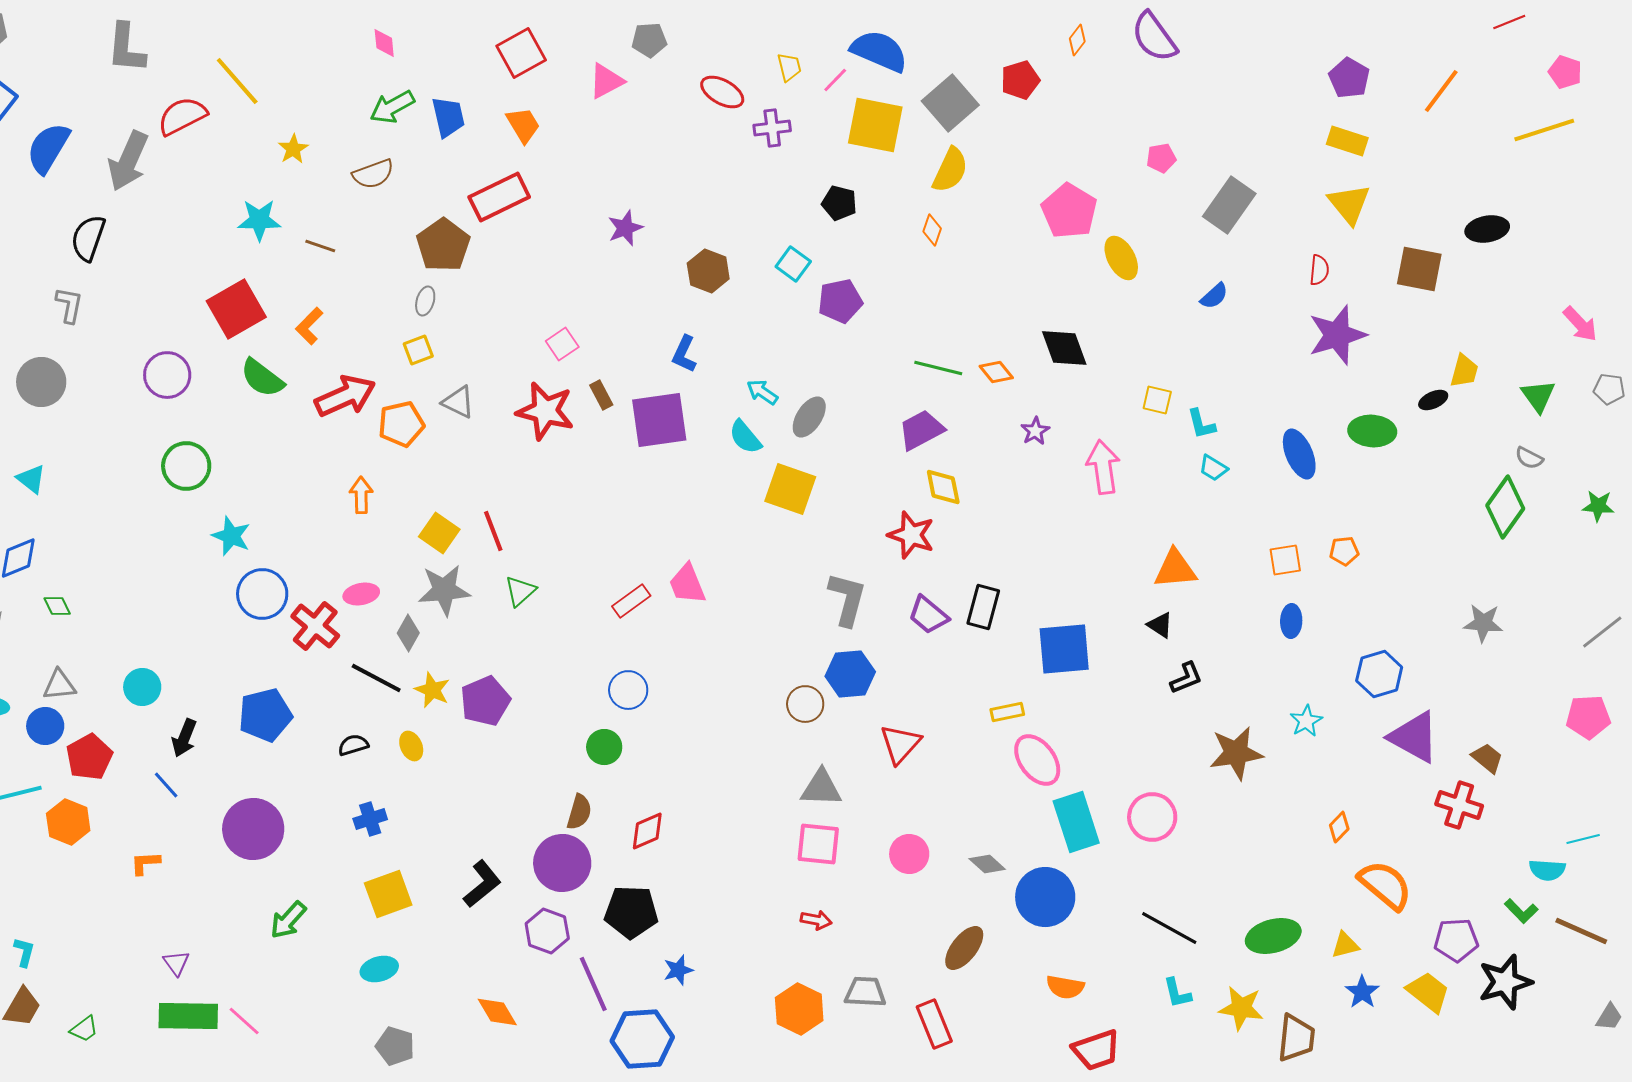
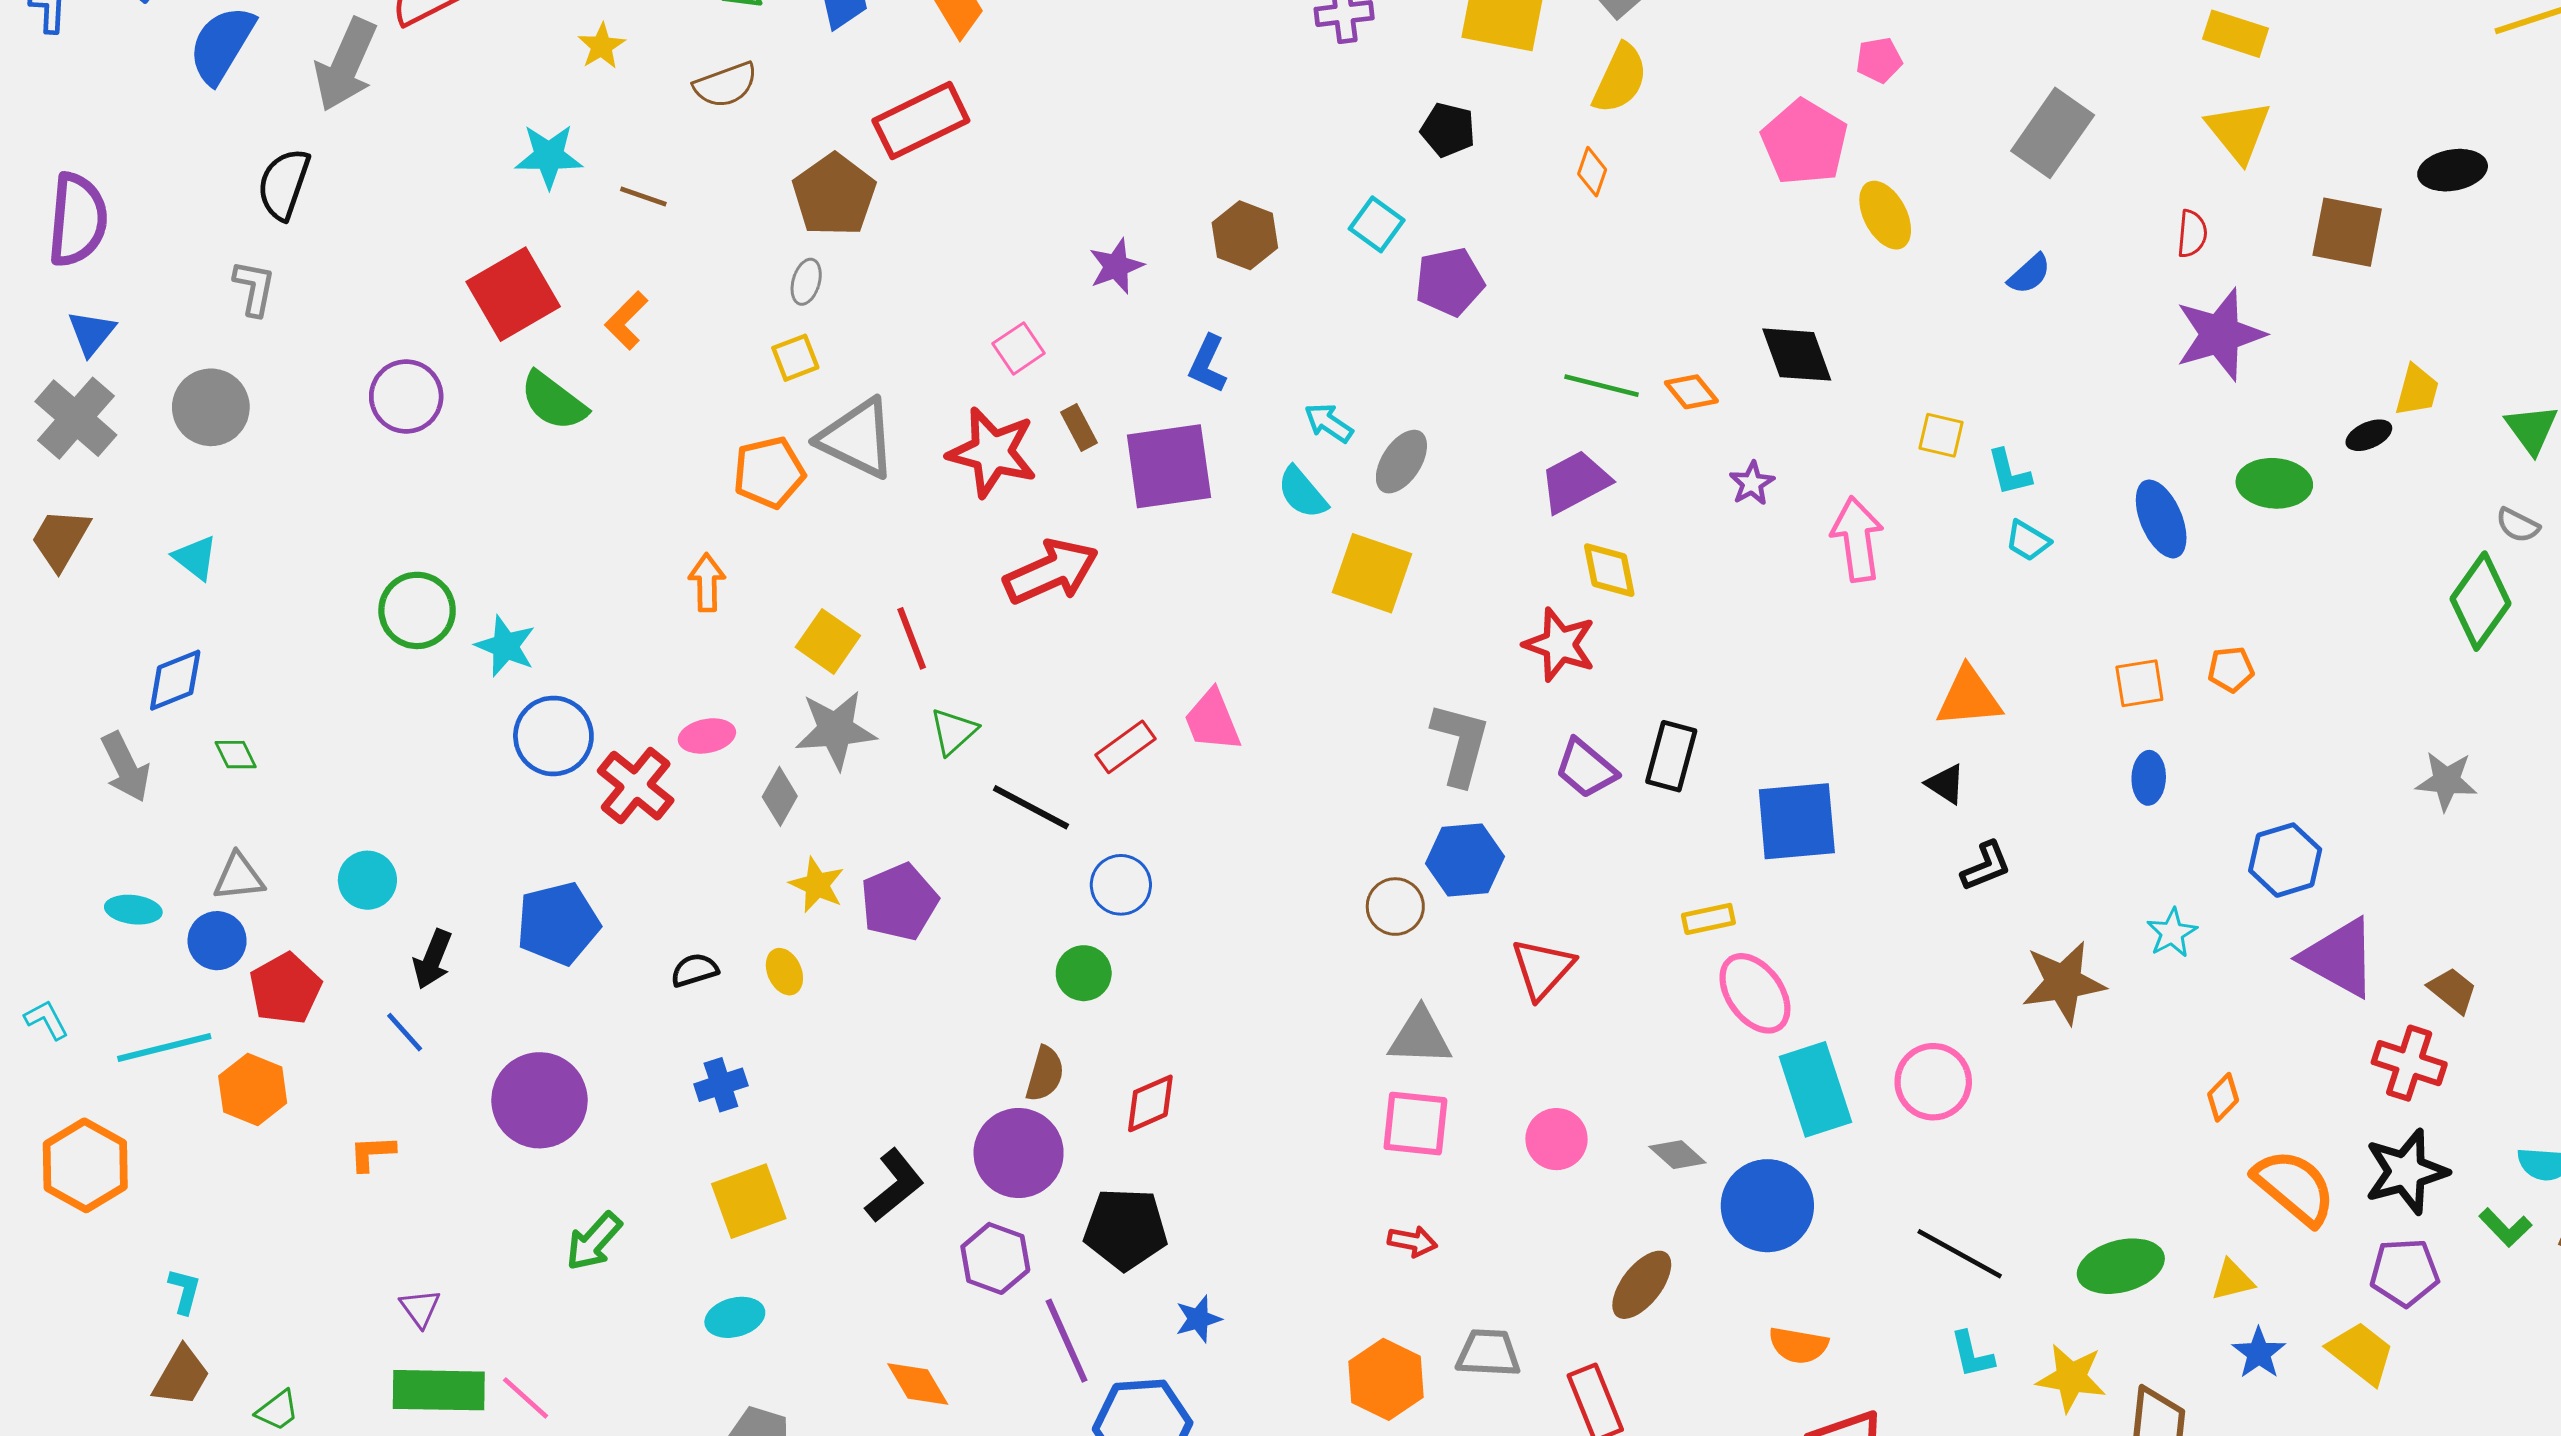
pink pentagon: (1161, 158) -> (1879, 60), moved
purple star: (625, 228) -> (1116, 266), moved
red arrow: (345, 396) -> (1051, 572), moved
gray triangle: (458, 402) -> (857, 438), size x1.6
green circle: (186, 466) -> (417, 610), moved
black line: (376, 678) -> (1031, 807), moved
black star: (1505, 982) -> (2406, 1172), moved

